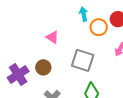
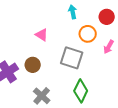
orange circle: (99, 27) -> (88, 34), moved

